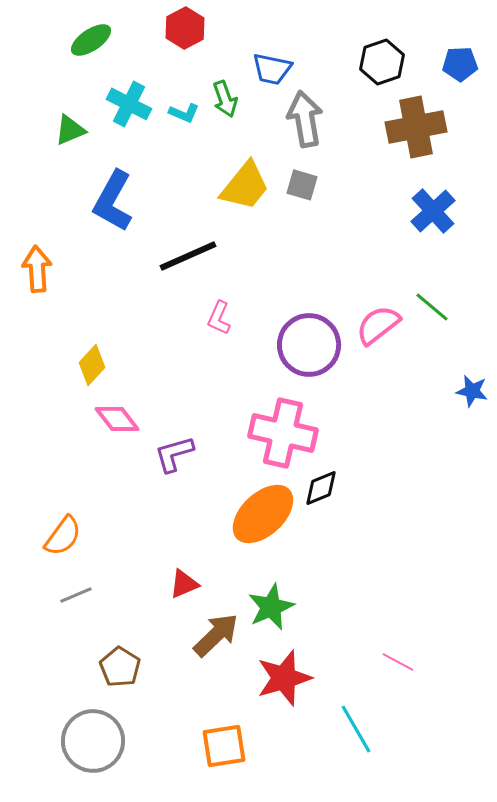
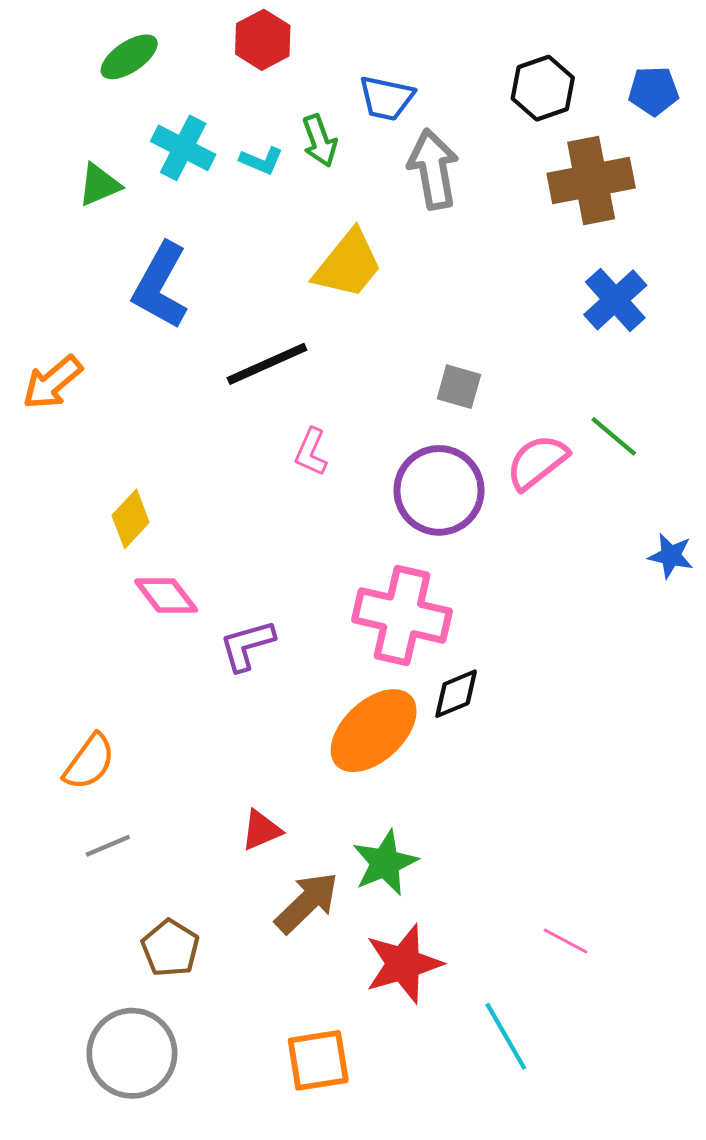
gray square: (302, 185) -> (459, 387), moved
orange arrow: (37, 269) -> (52, 382), turned -126

